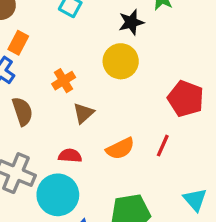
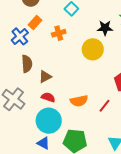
orange cross: (64, 81) -> (59, 33), moved
brown triangle: (83, 113) -> (45, 77), moved
cyan circle: (58, 195) -> (49, 121), moved

